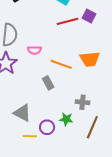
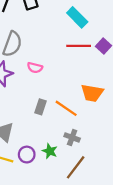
orange line: (61, 64) -> (66, 108), moved
gray rectangle: (48, 83) -> (40, 107), turned 32

